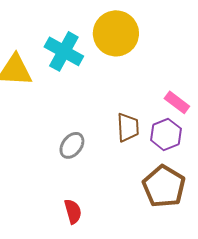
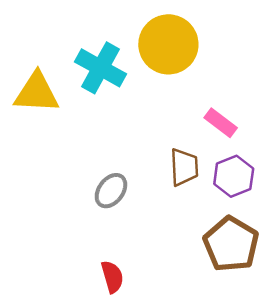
pink rectangle: (177, 102) -> (221, 123), moved

